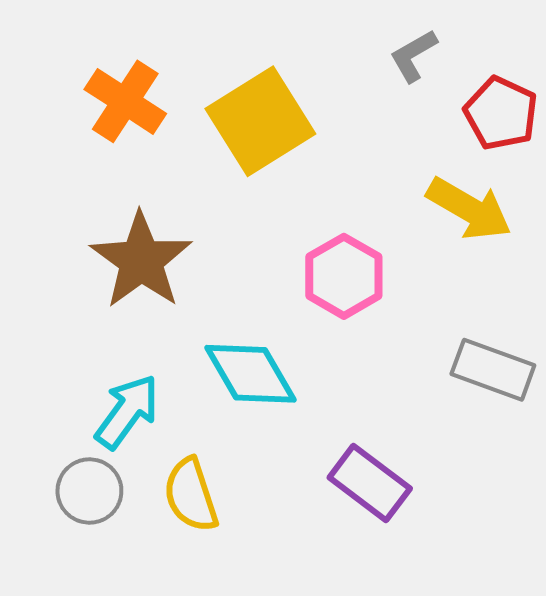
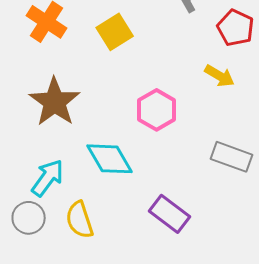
yellow square: (260, 121) -> (115, 32), size x0.7
yellow arrow: (469, 209) -> (220, 76), size x0.7

